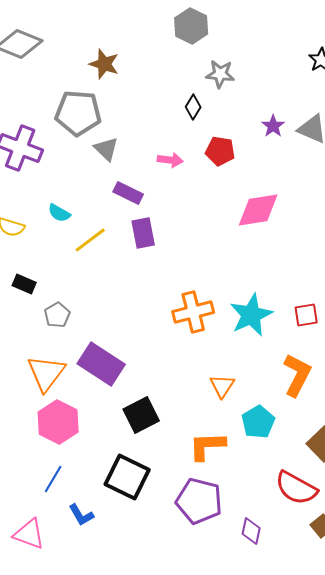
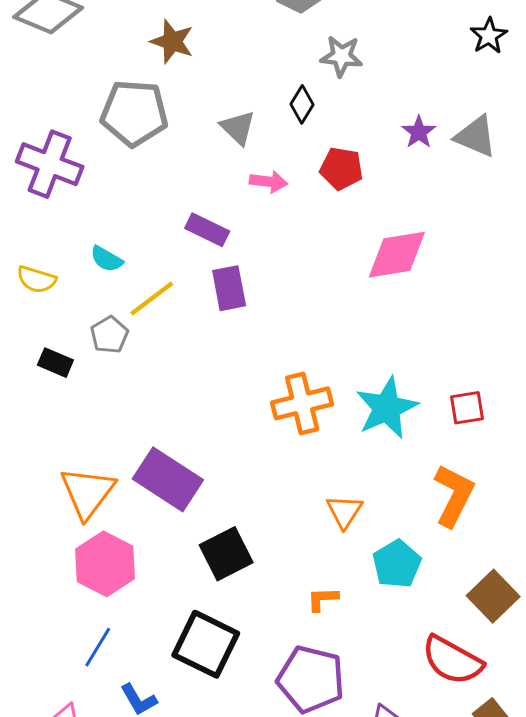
gray triangle: (106, 149) -> (238, 128), moved
gray pentagon: (57, 315) -> (109, 335), moved
orange L-shape: (207, 446) -> (322, 599), size x0.6

